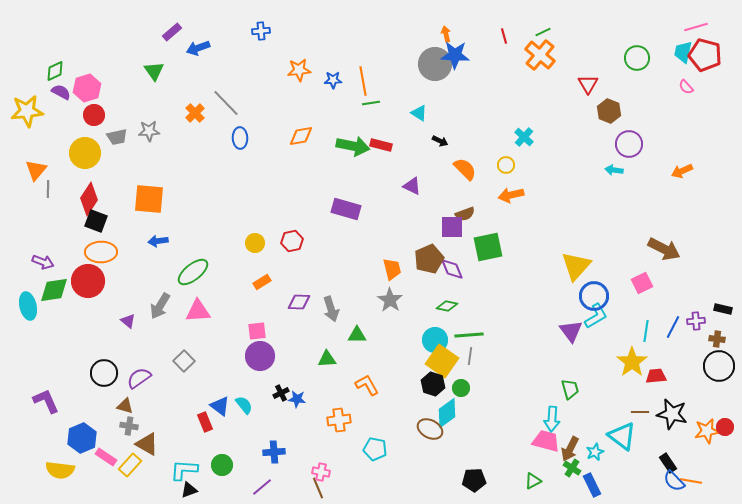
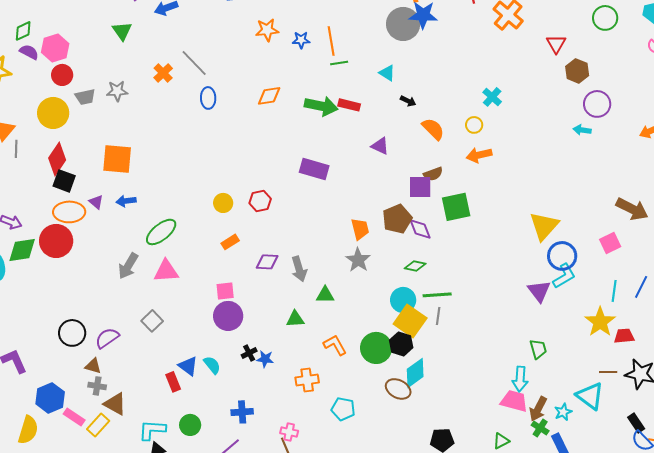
purple triangle: (128, 321) -> (96, 202), moved
green circle: (461, 388) -> (376, 348), moved, size x1.8
yellow semicircle: (60, 470) -> (28, 430), turned -80

